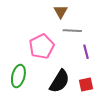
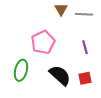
gray line: (72, 31) -> (84, 14), moved
black semicircle: (60, 81) -> (60, 75), turned -80

